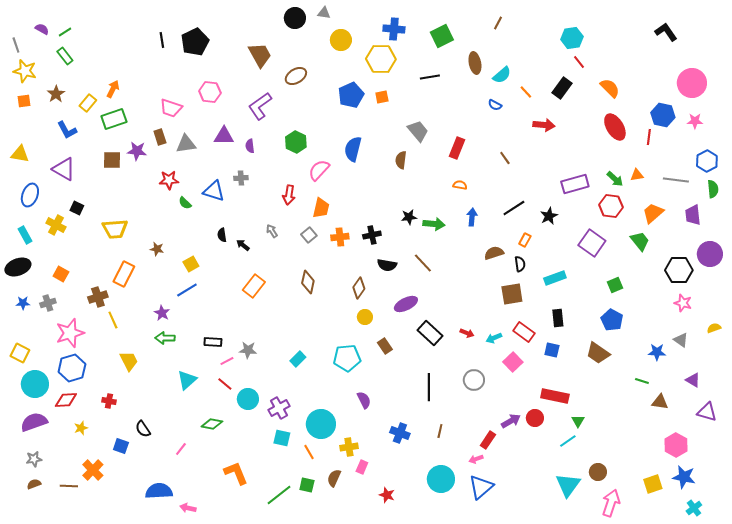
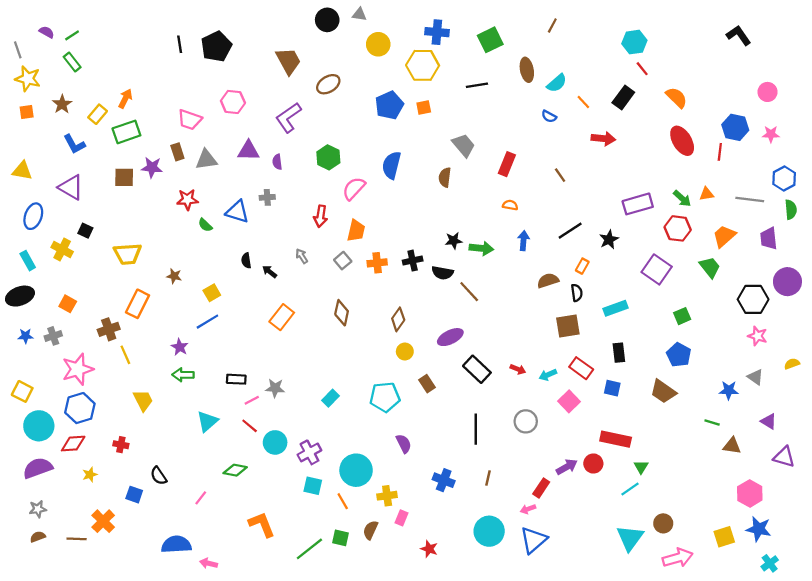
pink circle: (692, 83) -> (768, 92), size x0.6
black semicircle: (387, 265) -> (443, 273), moved
pink arrow: (611, 503) -> (678, 558), turned 56

